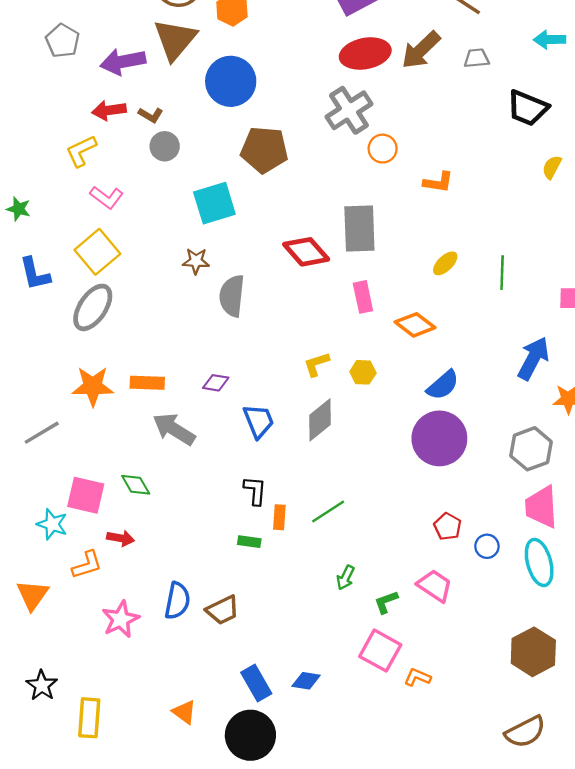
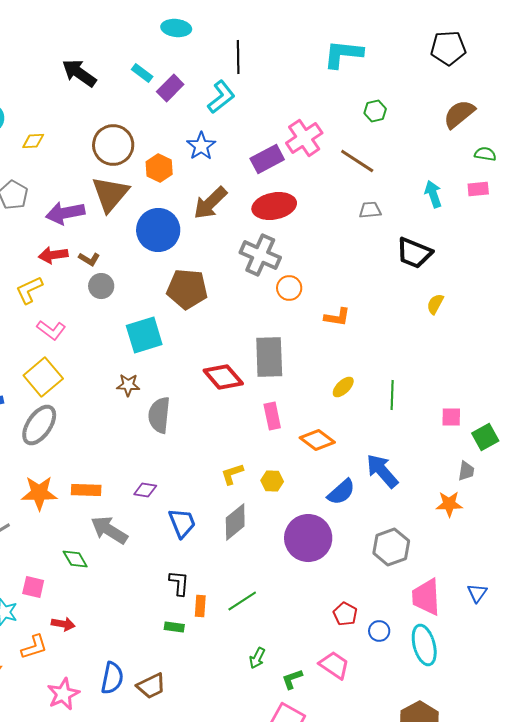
cyan arrow: (550, 40) -> (433, 194), turned 72
brown arrow: (421, 50) -> (210, 203), moved
gray cross: (349, 110) -> (260, 255), turned -33
blue arrow: (533, 358) -> (382, 471), moved, turned -69
purple circle: (439, 438) -> (308, 538), moved
gray hexagon: (531, 449) -> (391, 547), moved
green diamond: (136, 485) -> (75, 559), moved
pink square: (86, 495) -> (33, 587), size x0.7

